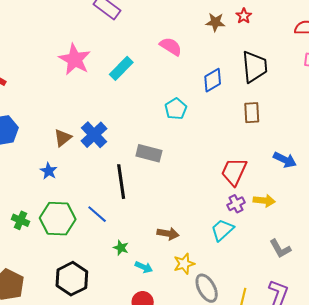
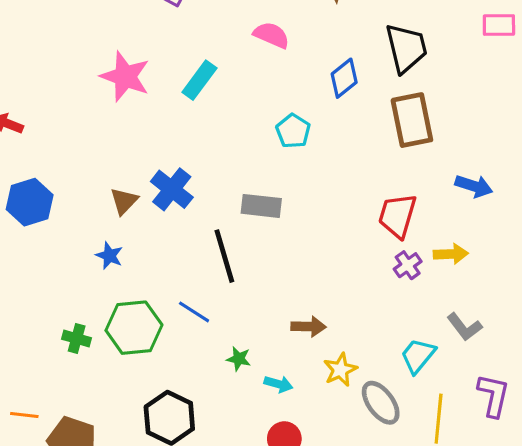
brown rectangle: (252, 113) -> (412, 120), size x1.6
cyan trapezoid: (222, 230) -> (418, 356), moved
gray L-shape: (280, 249) -> (464, 327), moved

